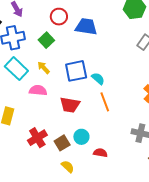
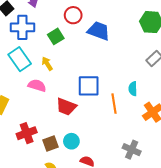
blue square: (76, 71) -> (89, 86), moved
cyan semicircle: (98, 79) -> (133, 89), moved, turned -144
orange line: (105, 102) -> (114, 104), moved

